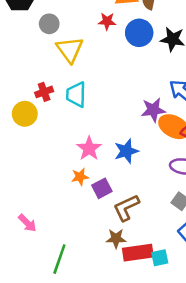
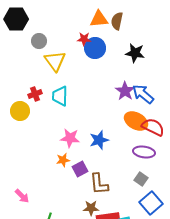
blue circle: (139, 33) -> (95, 48), moved
purple star: (153, 110) -> (125, 91), moved, turned -30
pink star: (89, 148) -> (70, 138), turned -30
brown L-shape: (126, 208) -> (99, 184), turned -70

